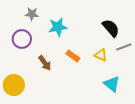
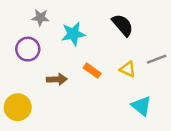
black semicircle: (111, 28) -> (123, 25), moved
brown arrow: (45, 63) -> (57, 79), turned -56

